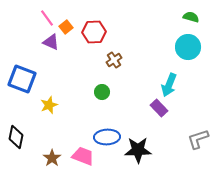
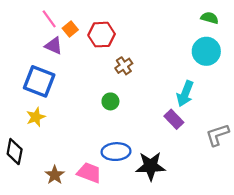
blue square: (22, 79) -> (39, 81), moved
yellow star: (49, 105) -> (36, 117), moved
gray L-shape: (198, 139) -> (217, 135), moved

